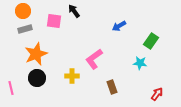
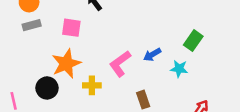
pink square: (54, 21) -> (71, 28), moved
blue arrow: (119, 26) -> (152, 55), moved
orange star: (36, 54) -> (66, 64), moved

